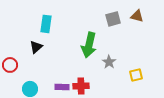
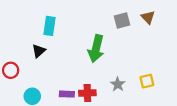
brown triangle: (137, 16) -> (148, 17), turned 32
gray star: (109, 62) -> (118, 84), moved

